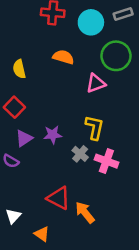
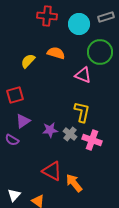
yellow semicircle: (19, 69) -> (28, 61), moved, turned 56
pink triangle: (96, 83) -> (83, 75), turned 42
red square: (14, 107) -> (15, 95), turned 30
purple star: (53, 135) -> (50, 130), moved
white triangle: (13, 216) -> (14, 195), moved

